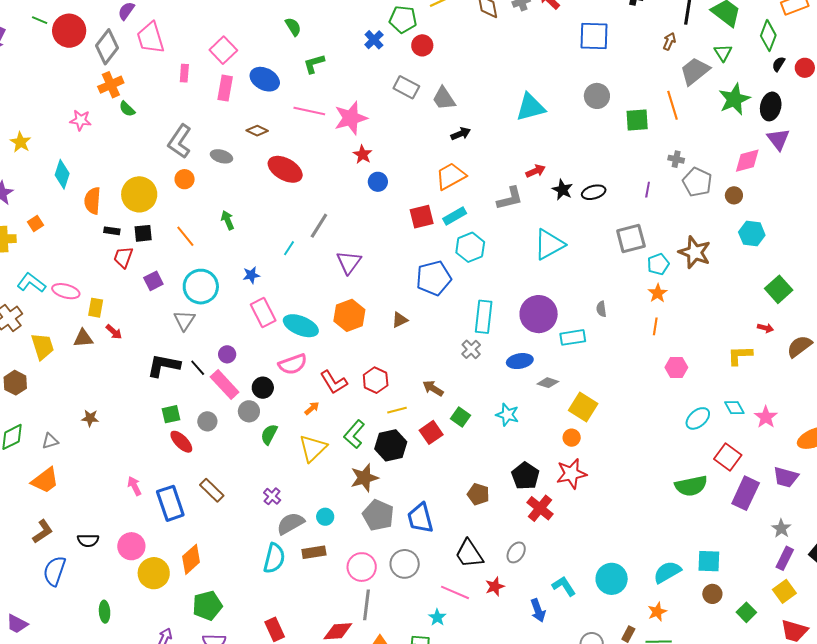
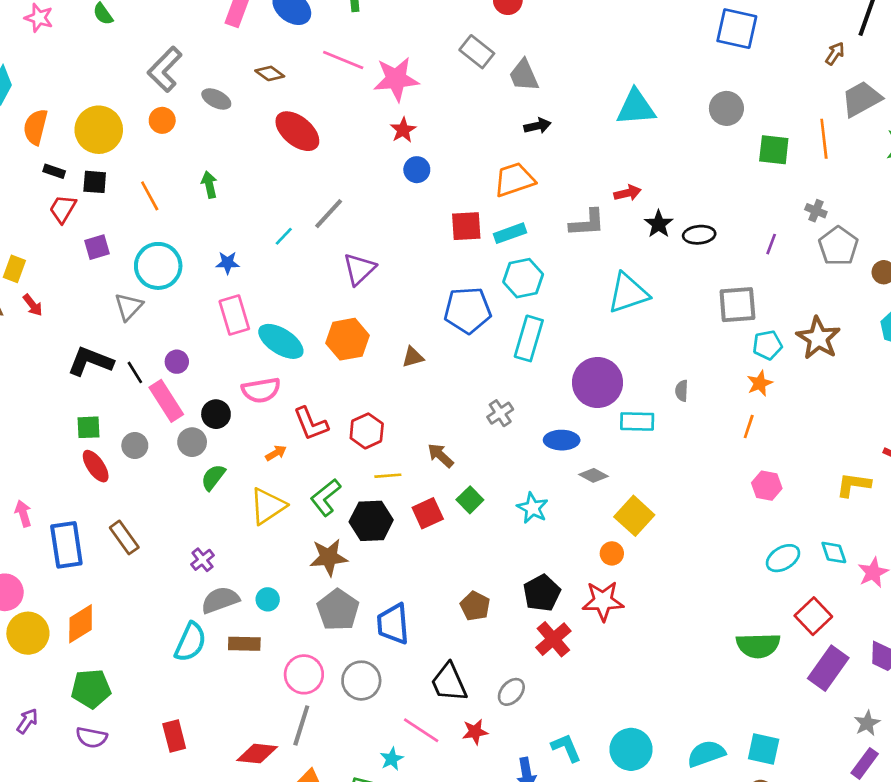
cyan rectangle: (484, 317) -> (529, 338), moved

